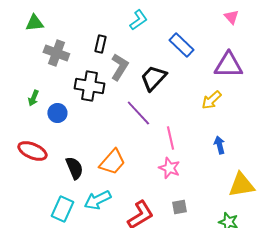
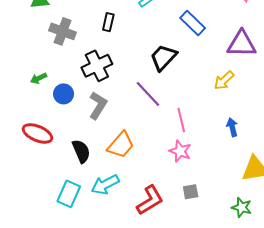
gray L-shape: (119, 67) -> (98, 105), moved
black cross: (89, 86) -> (97, 66), turned -36
green arrow: (33, 98) -> (39, 78), turned 42

